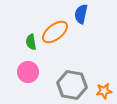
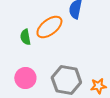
pink circle: (28, 72) -> (25, 78), moved

